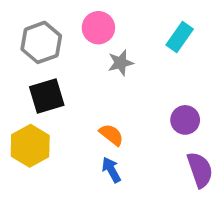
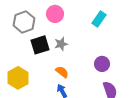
gray star: (121, 63) -> (61, 44), moved
black square: (47, 96) -> (40, 45), moved

